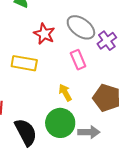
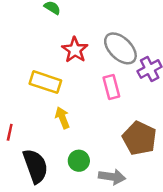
yellow arrow: (65, 93) -> (62, 118), moved
green circle: (60, 123) -> (79, 161), size x0.6

